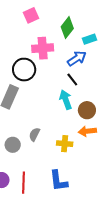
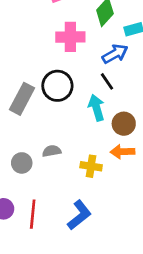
black circle: (24, 70) -> (57, 86), moved
gray semicircle: (34, 134) -> (52, 151), turned 48
blue L-shape: (58, 181) -> (79, 215), turned -125

